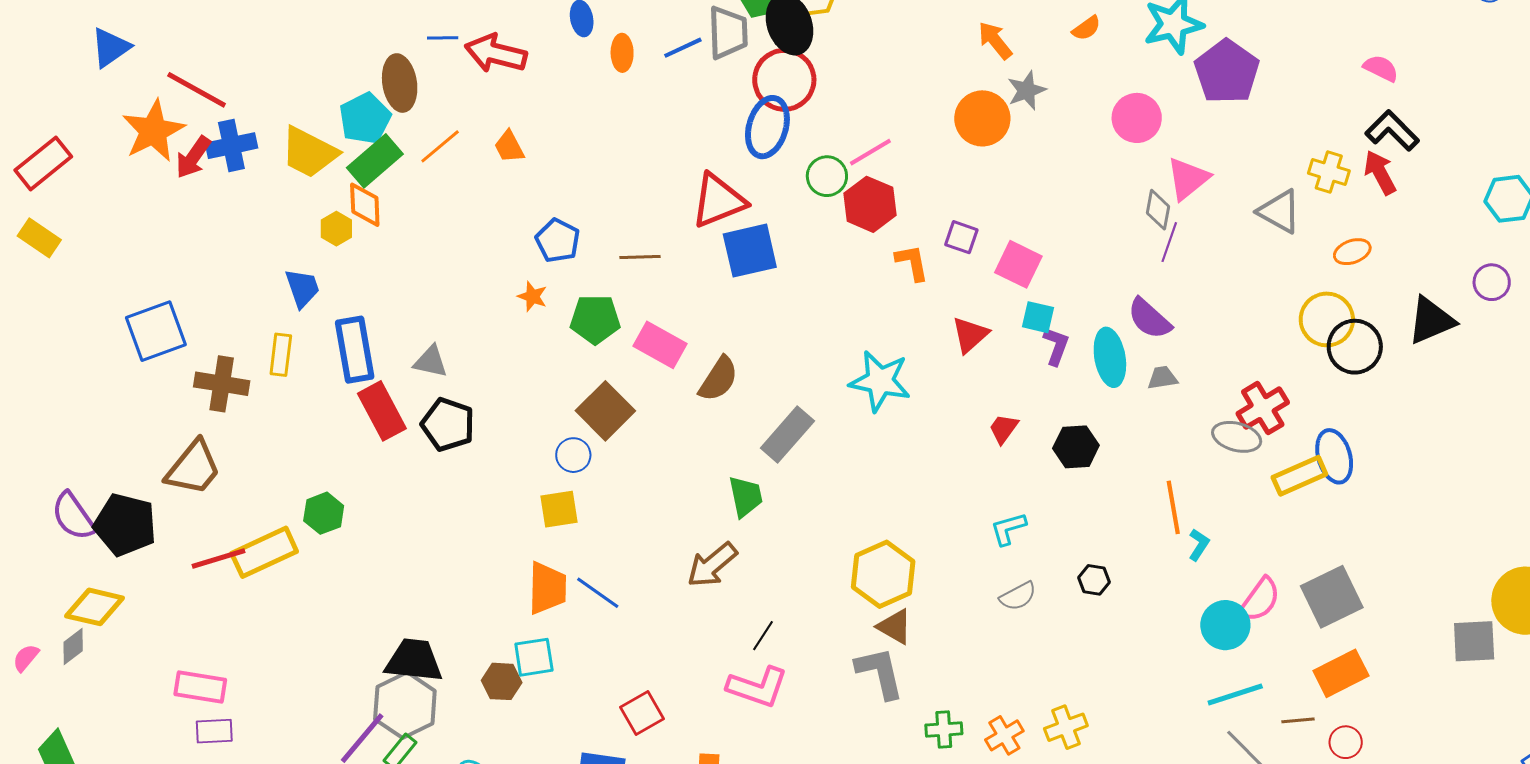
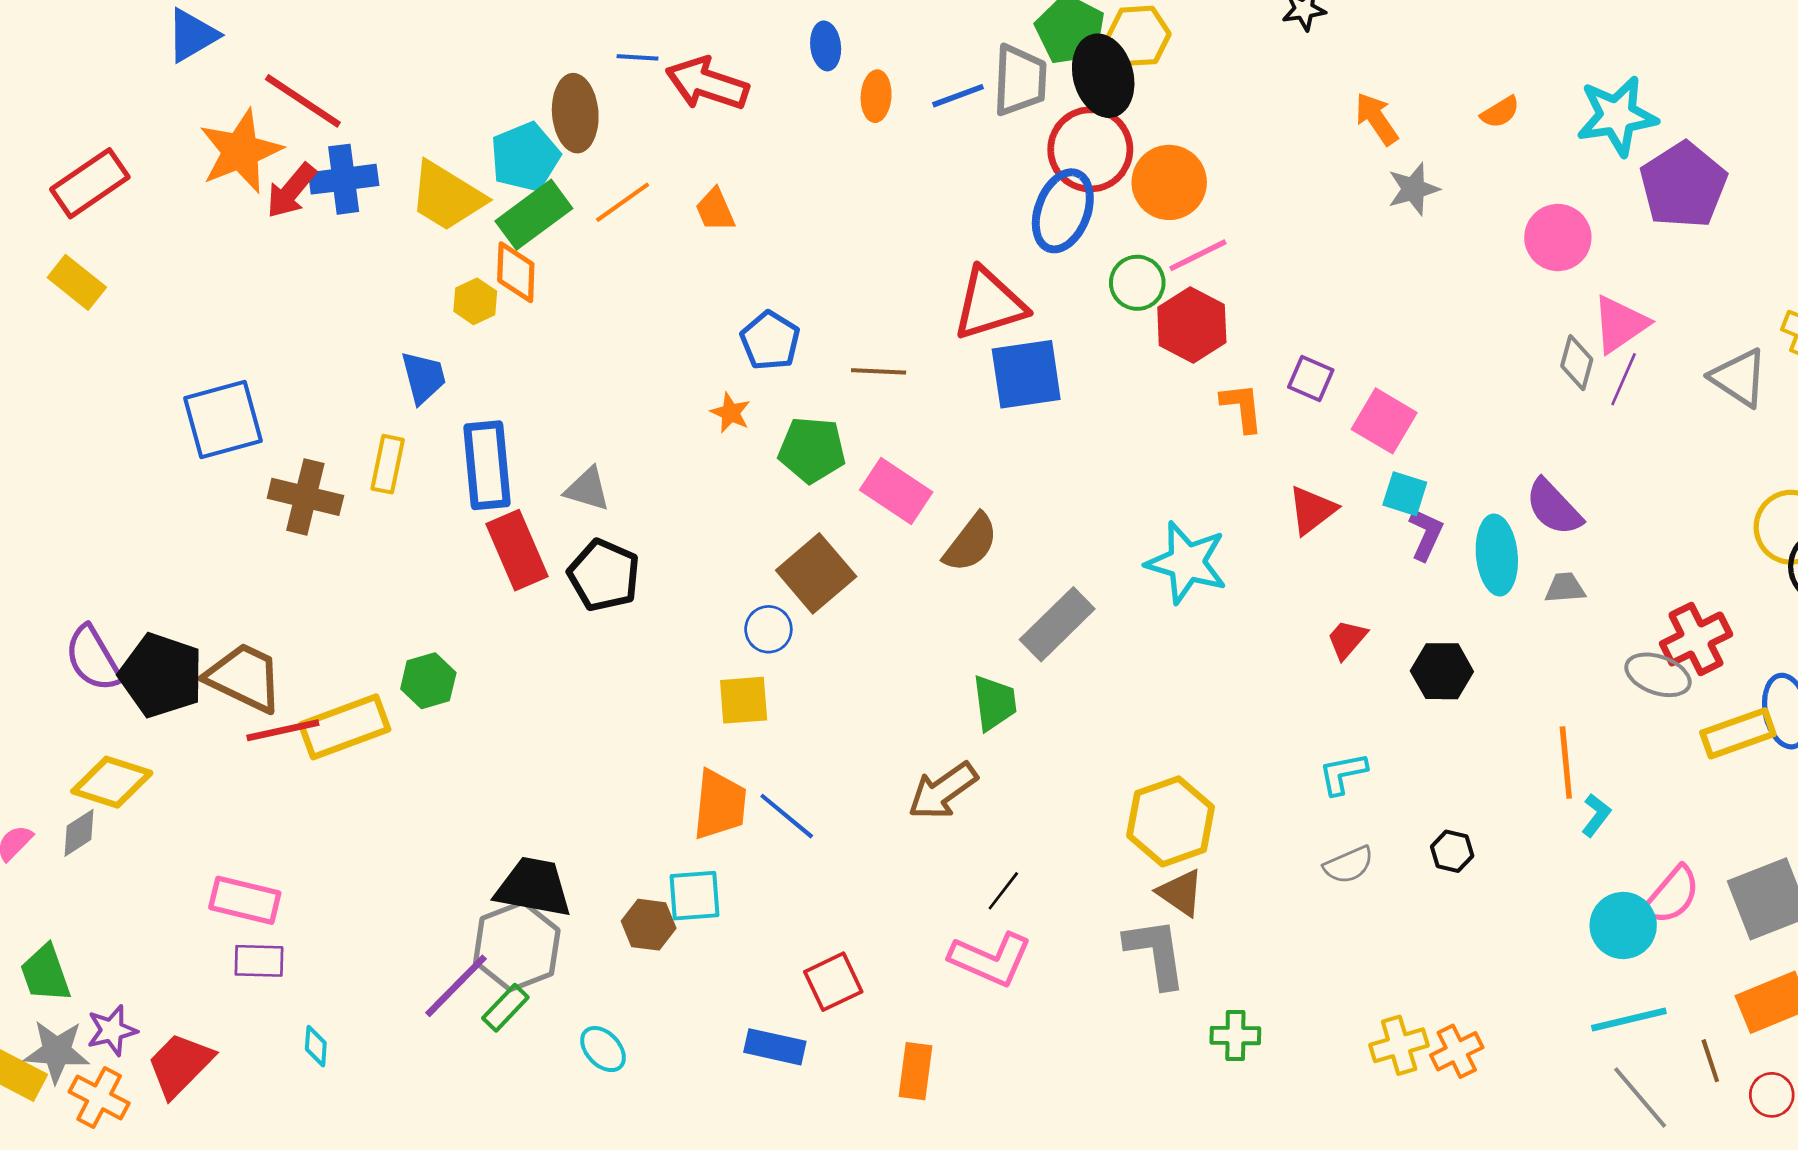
orange circle: (982, 118) -> (1169, 182), moved
purple line: (1169, 242) -> (1624, 379), moved
brown trapezoid: (193, 468) -> (244, 677), moved, turned -108
brown line: (1298, 720) -> (1710, 1061), turned 72
orange cross: (1004, 735) -> (1457, 1051), moved

